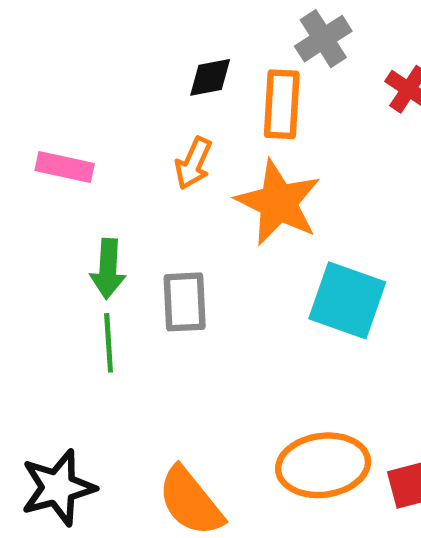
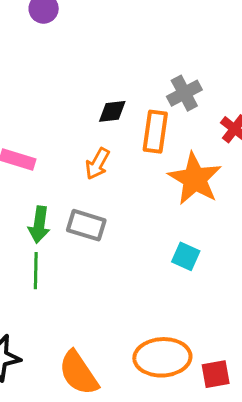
orange star: (278, 203) -> (195, 179), moved
cyan square: (347, 300) -> (186, 256), size x0.6
gray rectangle: (185, 302) -> (86, 225), moved, turned -75

